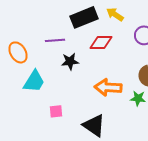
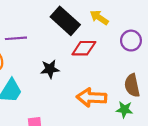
black rectangle: (84, 17) -> (65, 21), turned 64
purple line: (55, 40) -> (16, 38), moved

